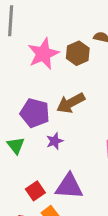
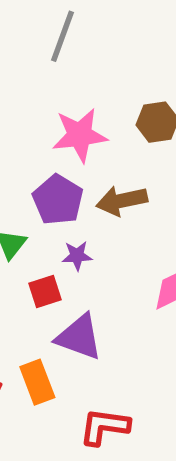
pink star: (43, 54) -> (80, 135), moved
red square: (35, 191) -> (45, 291), moved

